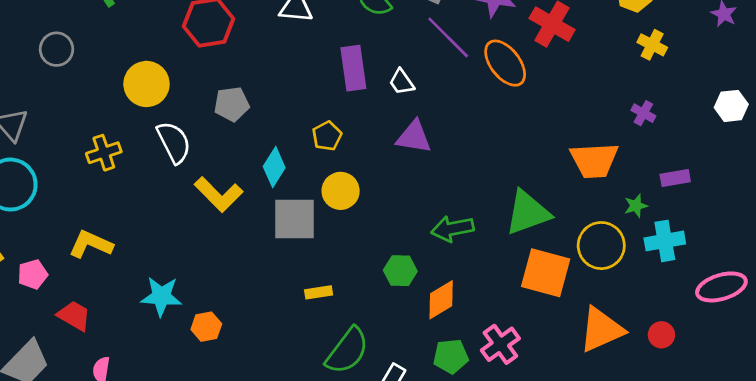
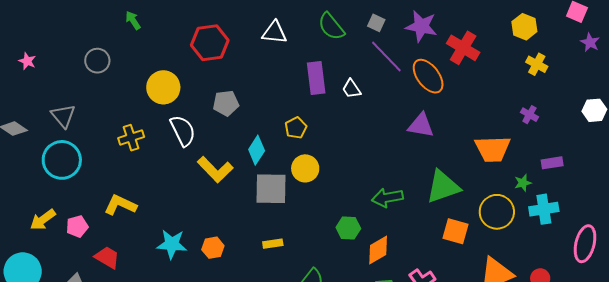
purple triangle: (414, 137) -> (421, 125), moved
orange square: (546, 273) -> (456, 231), size x0.7
pink ellipse: (721, 287) -> (585, 244), turned -60
yellow rectangle: (319, 292) -> (273, 244), moved
orange hexagon: (206, 327) -> (213, 248), moved

